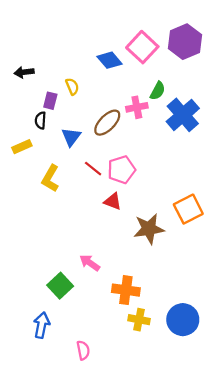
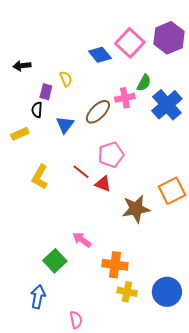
red line: (93, 169) -> (81, 172), moved
yellow L-shape: (50, 178) -> (40, 177), moved

